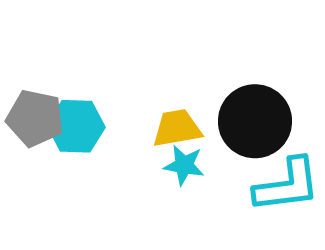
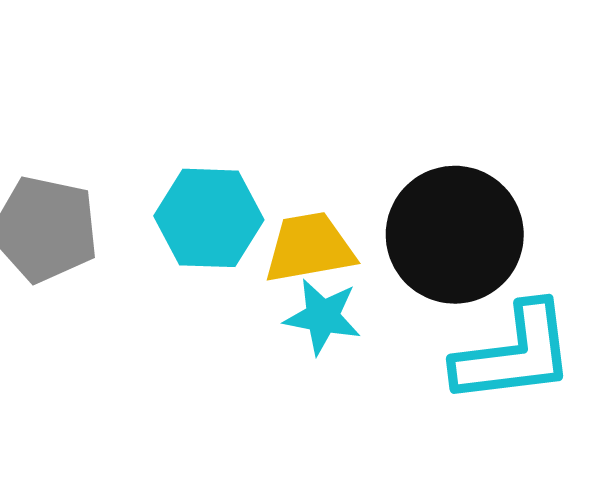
cyan hexagon: (76, 126) -> (209, 218), moved

